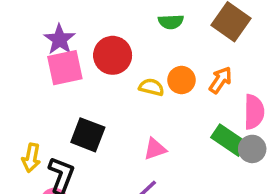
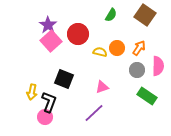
green semicircle: (171, 22) -> (111, 15), turned -56
pink square: (65, 68) -> (51, 41), turned -30
green rectangle: (229, 140) -> (147, 96), moved
gray circle: (252, 149) -> (137, 70), moved

